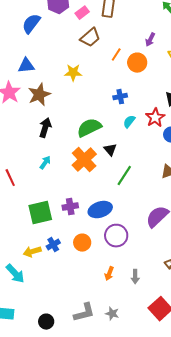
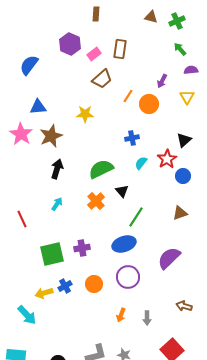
blue semicircle: (31, 24) -> (29, 65), moved
orange cross: (84, 160) -> (96, 201), size x0.7
blue ellipse: (100, 210) -> (124, 244), moved

